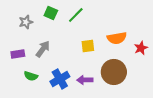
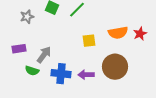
red star: (141, 48) -> (140, 34), moved
gray arrow: (43, 49) -> (44, 55), moved
blue cross: (60, 79) -> (61, 74), turned 36

